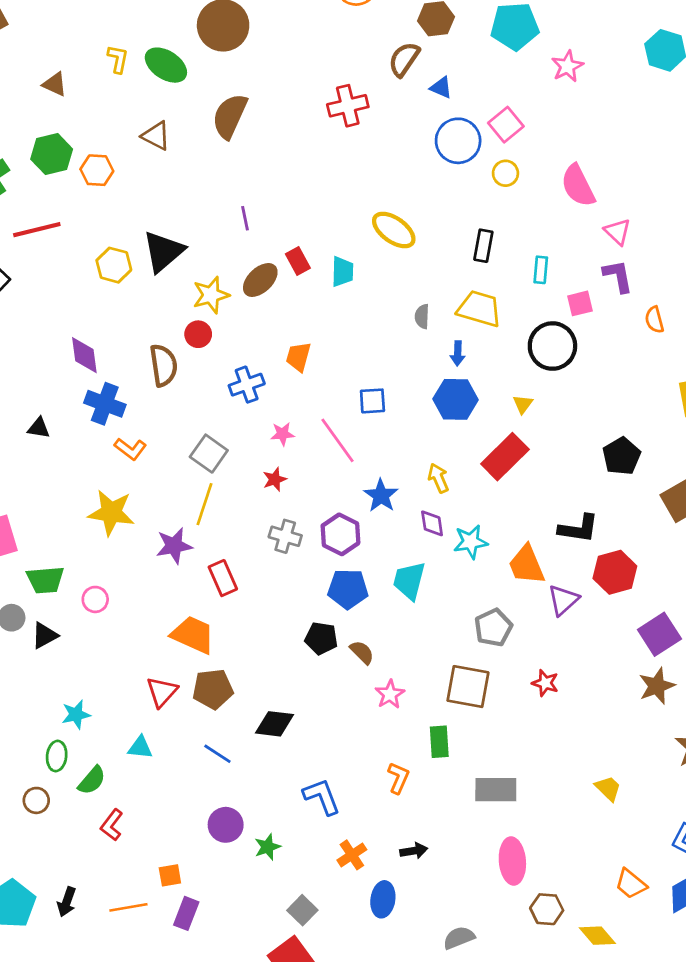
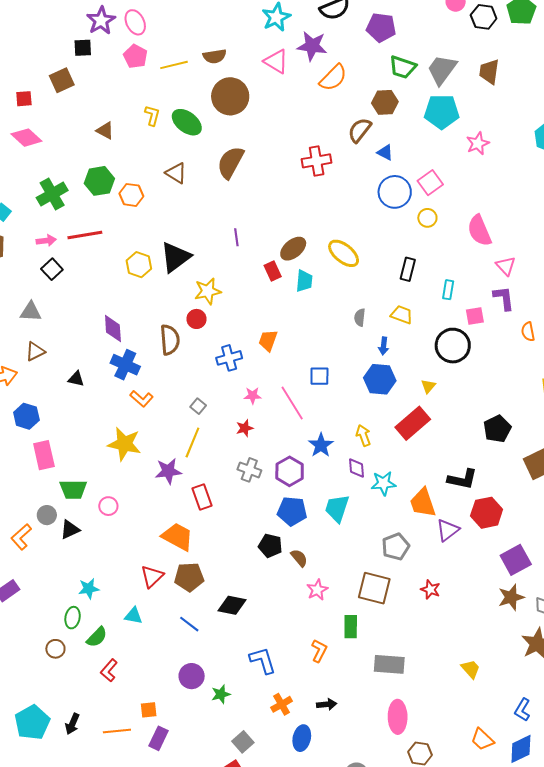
brown ellipse: (260, 280) -> (293, 249), moved
yellow trapezoid: (479, 309) -> (402, 315), size x0.7
gray square: (209, 454) -> (198, 406), size x0.6

